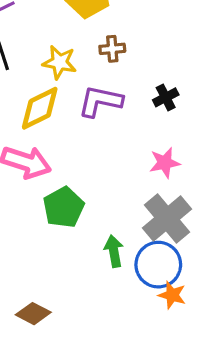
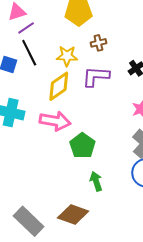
green arrow: (114, 251) -> (96, 181), moved
brown diamond: (33, 314) -> (73, 214), size x1.4

